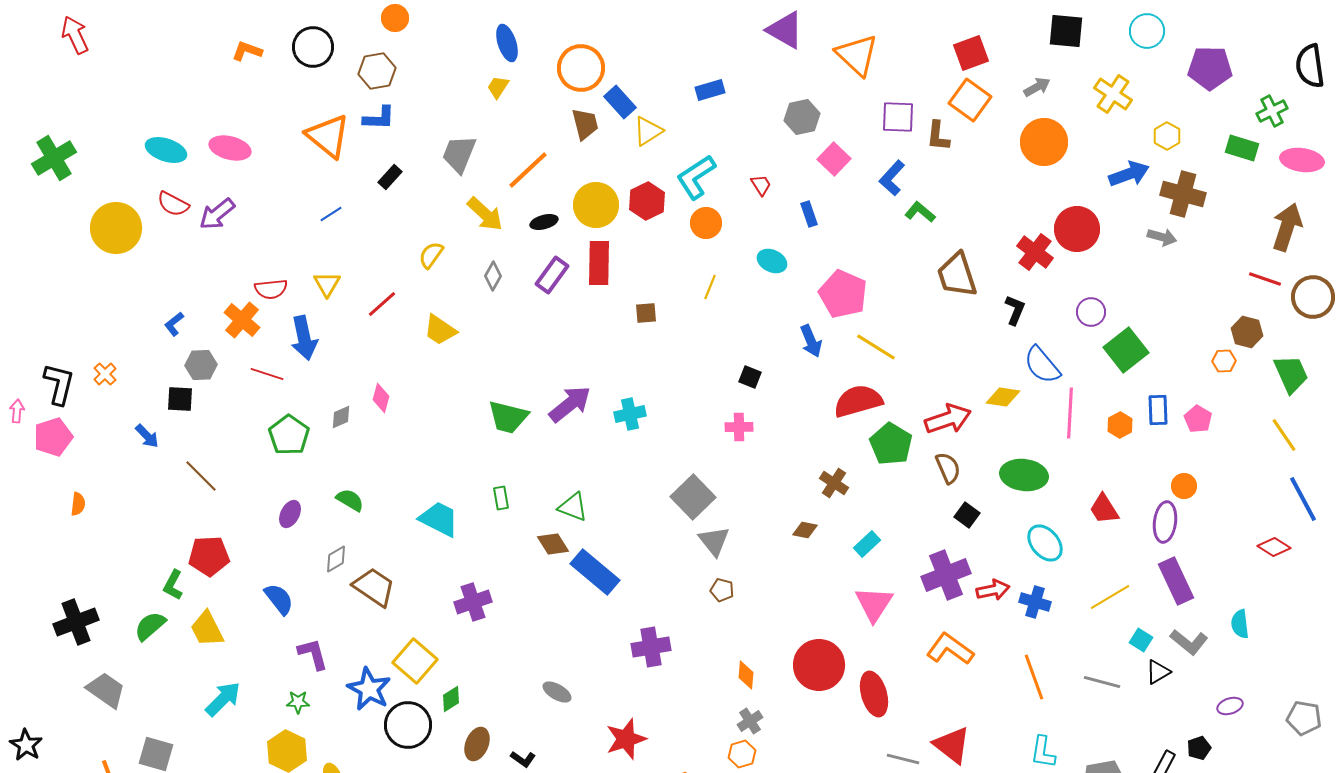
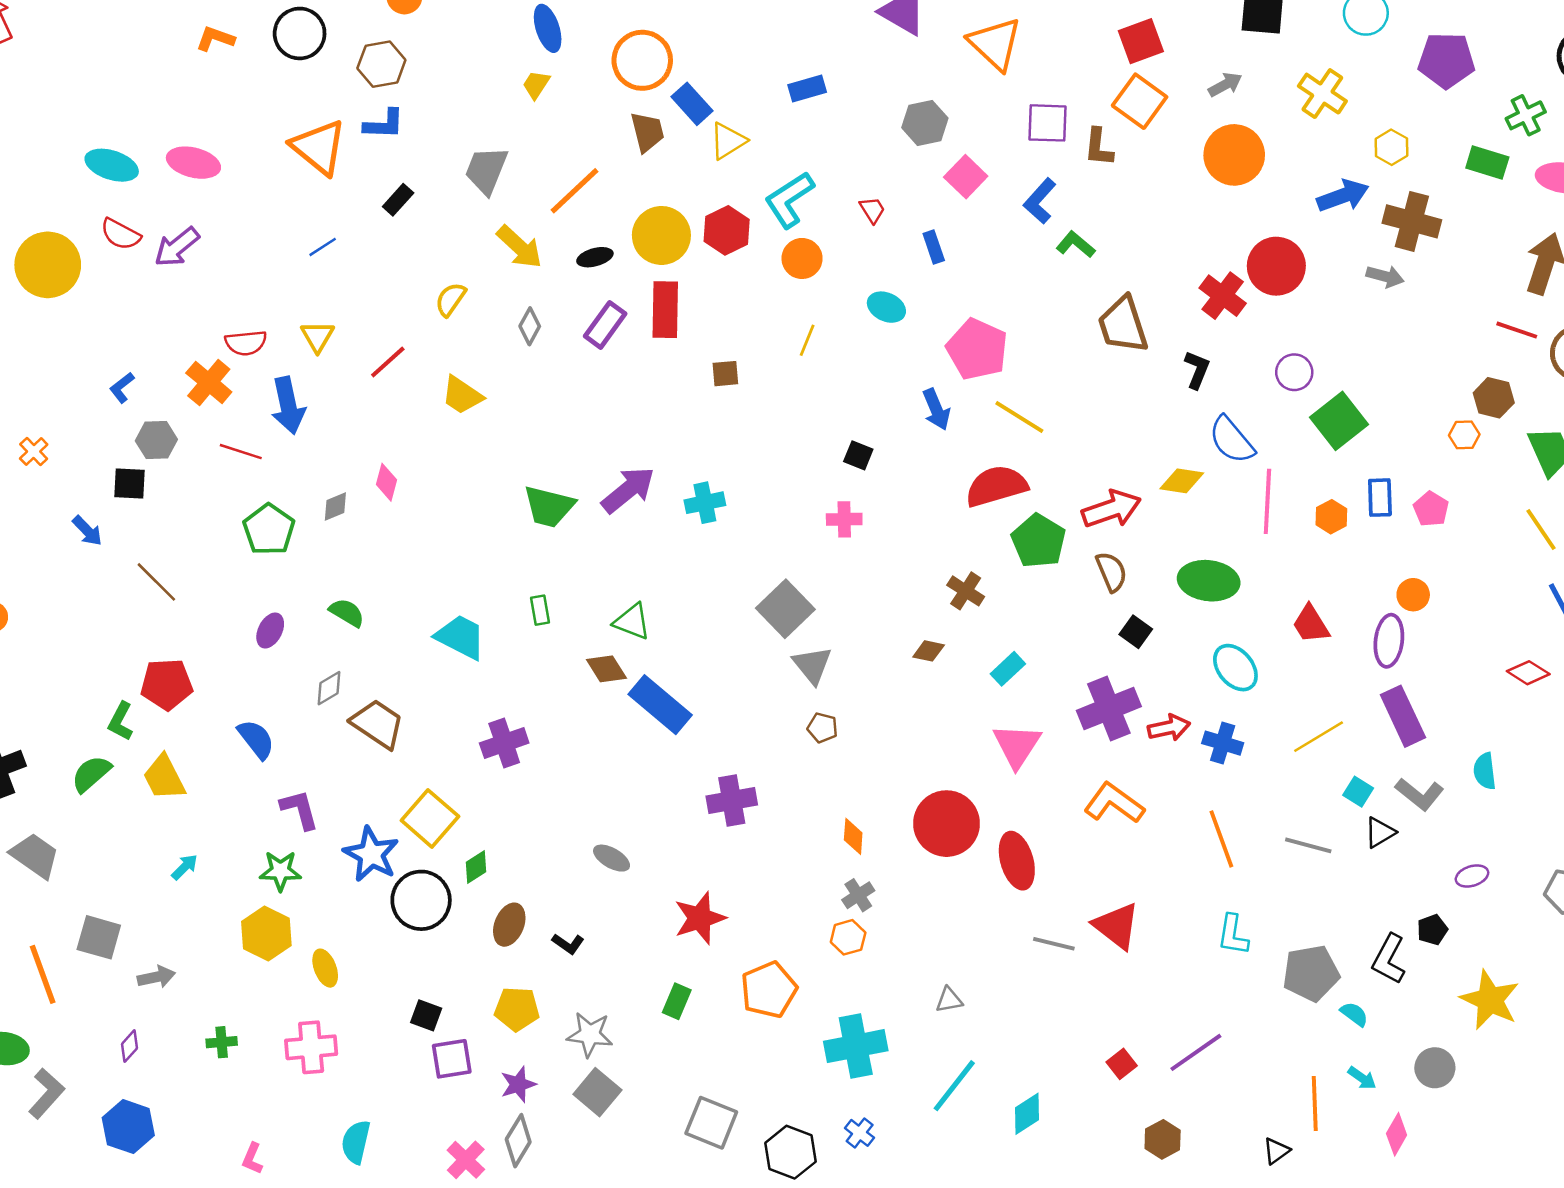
cyan arrow: (223, 699) -> (185, 867), size x0.6
green star: (298, 702) -> (280, 871), size x1.4

